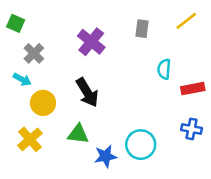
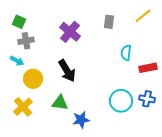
green square: (16, 23) -> (19, 22), moved
gray cross: (34, 53) -> (26, 41), turned 35
cyan circle: (141, 145) -> (121, 101), moved

